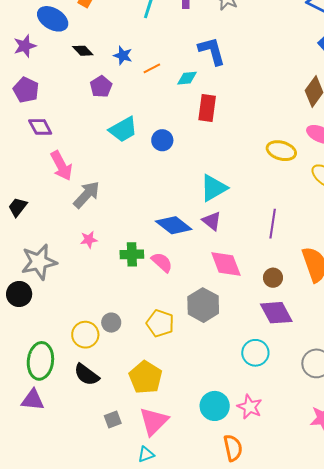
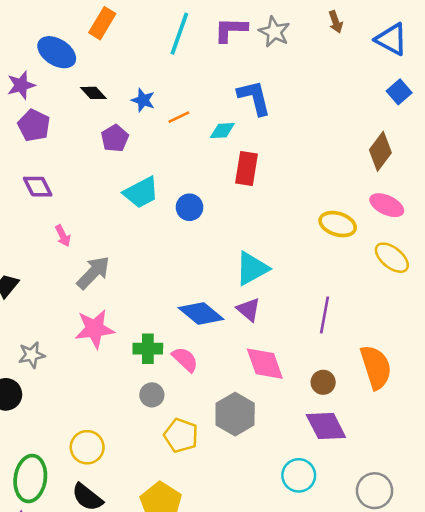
purple pentagon: (26, 90) -> (34, 125), moved
pink arrow: (61, 166) -> (63, 236), size x0.6
pink star: (89, 240) -> (95, 329), size x1.8
gray star: (39, 262) -> (32, 355), size x0.6
gray circle: (111, 323) -> (152, 395), moved

